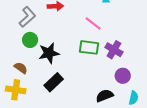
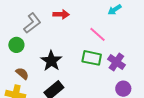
green circle: (30, 40) -> (16, 45), moved
black star: (49, 53) -> (51, 61), turned -30

